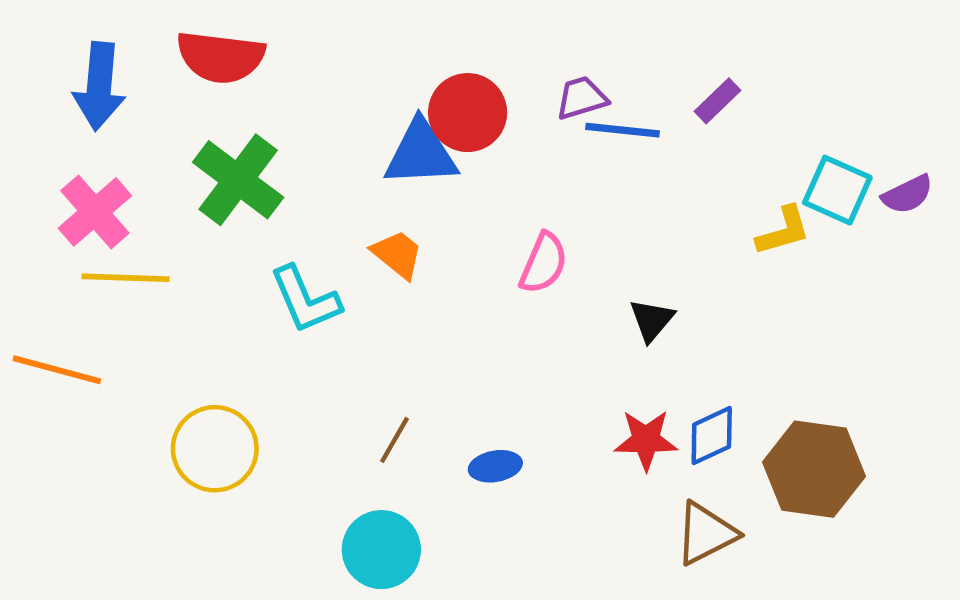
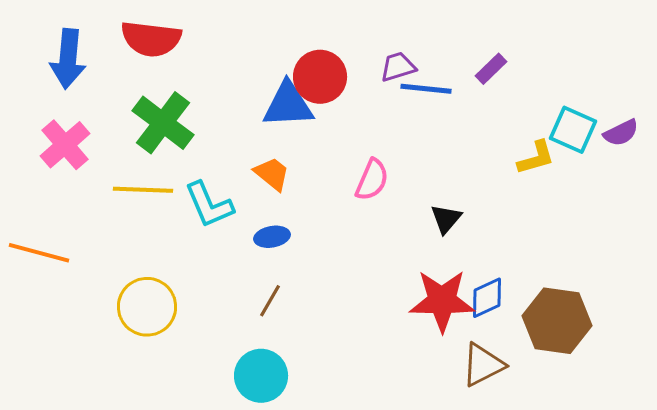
yellow line: (126, 278) -> (143, 190), moved
red star: (646, 440) -> (442, 301), size x1.5
blue ellipse: (495, 466) -> (272, 237), moved

